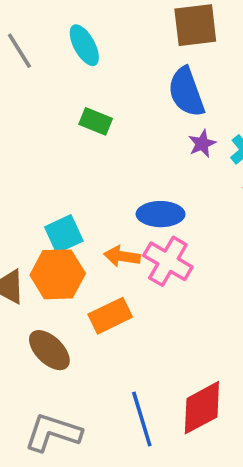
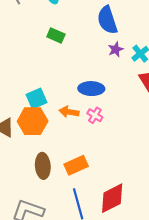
pink cross: (168, 261) -> (95, 115), size x0.6
orange rectangle: (110, 316) -> (76, 165), moved
brown ellipse: (49, 350) -> (43, 166), moved, turned 40

